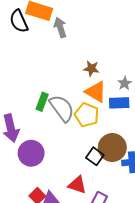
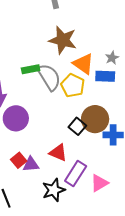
brown star: (91, 69) -> (63, 40), moved, size x1.8
green rectangle: (42, 102) -> (31, 69), turned 54

